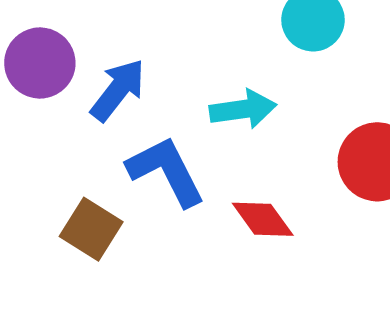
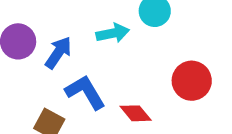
cyan arrow: (243, 109) -> (113, 33), moved

